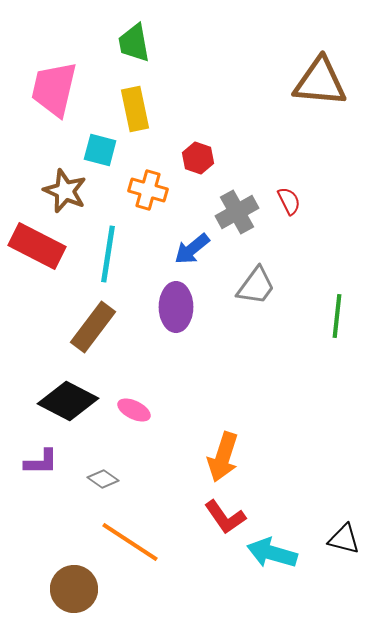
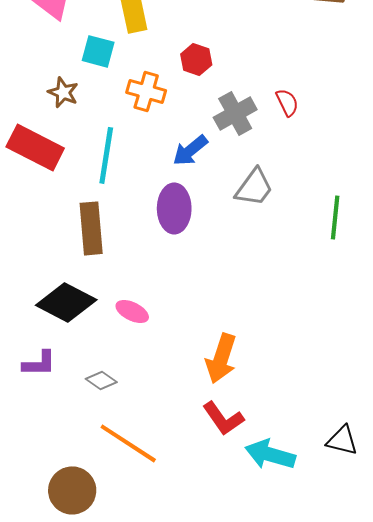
brown star: (65, 191) -> (63, 92), size x0.7
brown rectangle: (93, 327) -> (91, 228), turned -42

